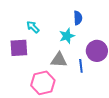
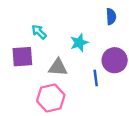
blue semicircle: (78, 18) -> (111, 17), moved
gray triangle: (59, 60) -> (58, 67), moved

